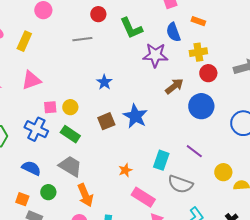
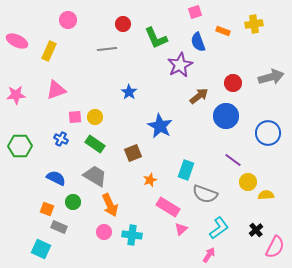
yellow cross: (198, 52) -> (254, 24), moved
purple star: (155, 55) -> (180, 65), turned -30
brown square: (106, 121) -> (133, 153), moved
blue cross: (36, 129) -> (61, 139), size x0.6
purple line: (194, 151) -> (233, 160), moved

